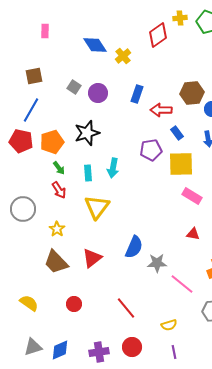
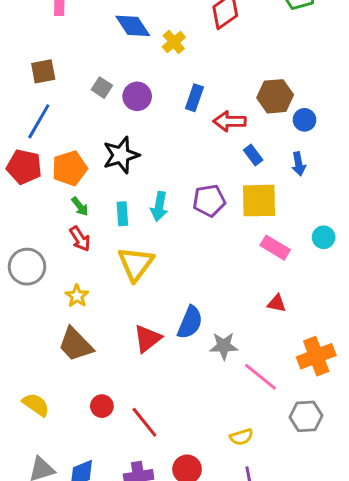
purple pentagon: (151, 150) -> (209, 201), moved
red triangle: (92, 258) -> (147, 339), moved
red line: (126, 308) -> (144, 422), moved

